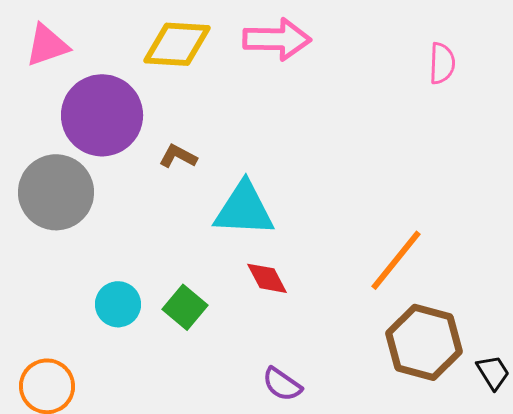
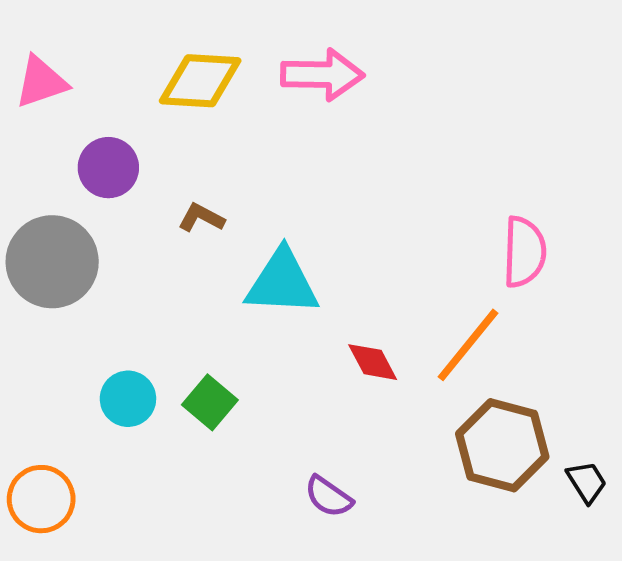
pink semicircle: (442, 63) -> (524, 252), moved, size x1.4
purple circle: (102, 115) -> (108, 168), size x0.6
red diamond: (267, 278) -> (373, 362), moved

